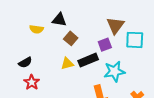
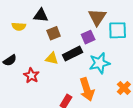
brown square: (71, 38) -> (54, 33), turned 32
yellow triangle: (67, 63) -> (52, 59), turned 32
red star: (32, 82) -> (31, 75), moved

